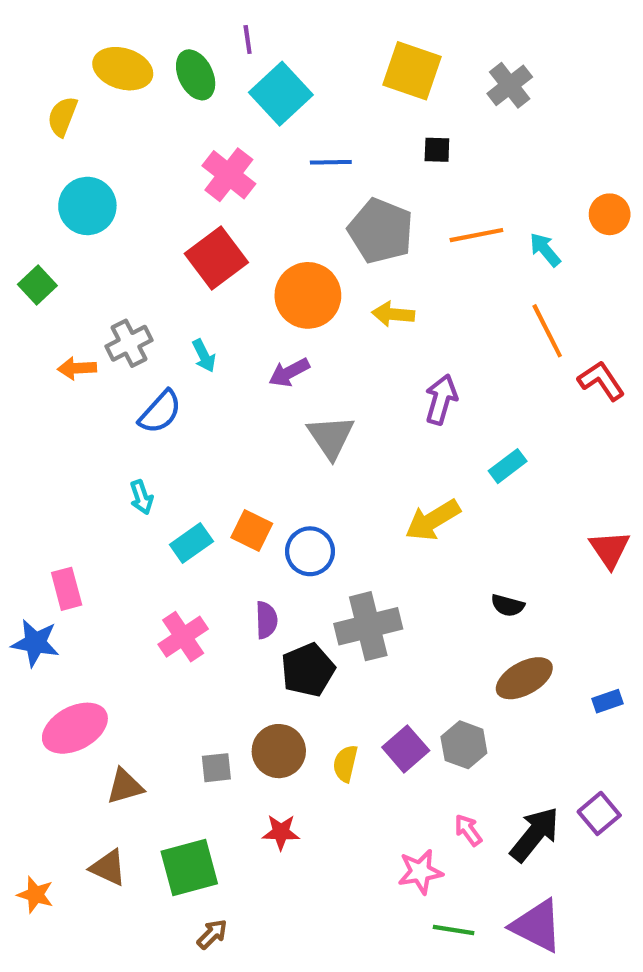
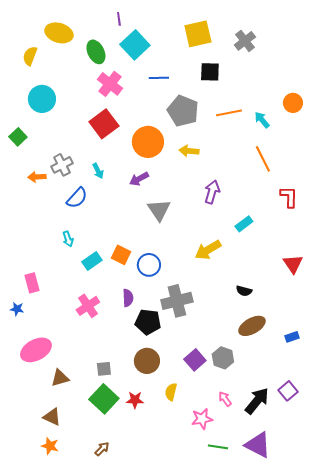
yellow square: (412, 71) -> (198, 34), turned -32
green ellipse: (196, 75) -> (96, 52), moved
black square: (437, 150) -> (210, 72), size x1.5
red L-shape: (601, 381) -> (289, 197), moved, turned 35
blue star: (35, 643) -> (17, 309), size x0.6
black pentagon: (308, 670) -> (148, 322), turned 30
brown circle: (279, 751) -> (147, 361), moved
yellow semicircle: (345, 764) -> (171, 392), moved
green square: (189, 868) -> (104, 399), moved, turned -32
orange star: (35, 895) -> (50, 446), moved

